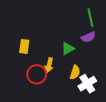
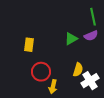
green triangle: (68, 49) -> (71, 39), moved
yellow arrow: (49, 65) -> (53, 87), moved

